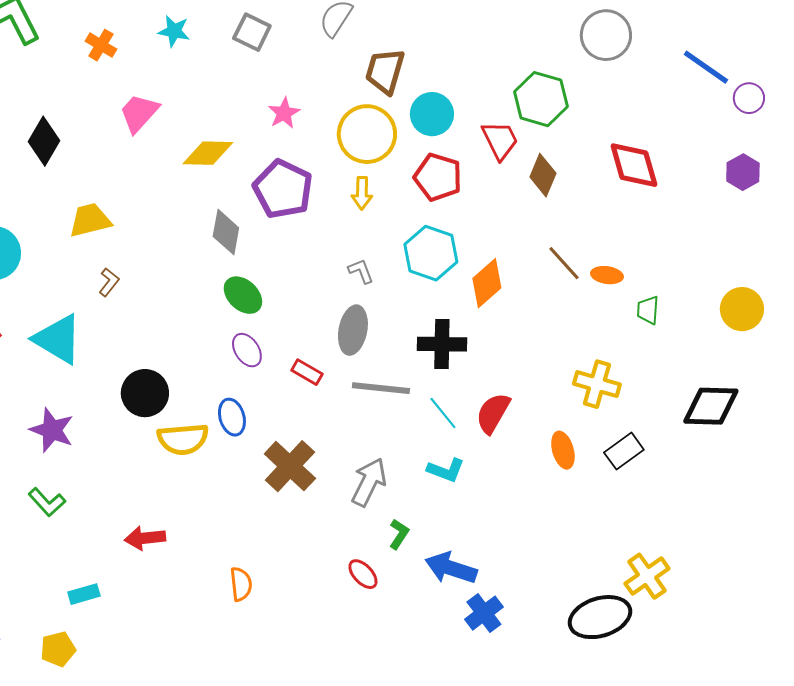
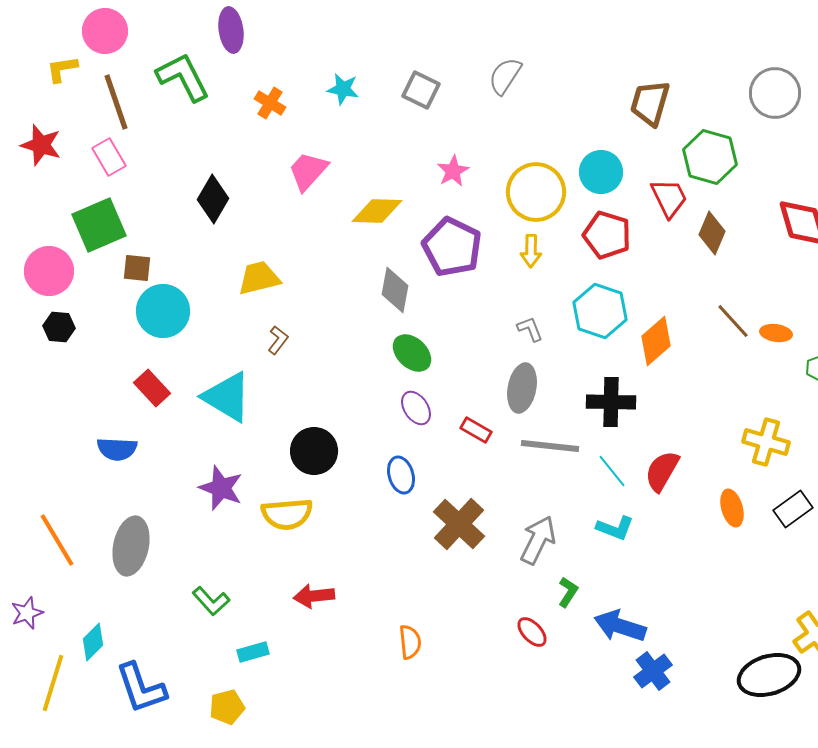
brown trapezoid: (385, 71) -> (650, 103), moved
yellow semicircle: (183, 439) -> (287, 514), moved
green L-shape: (47, 502) -> (211, 601), moved

